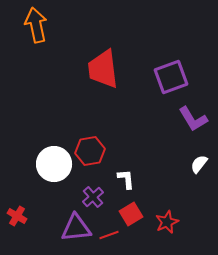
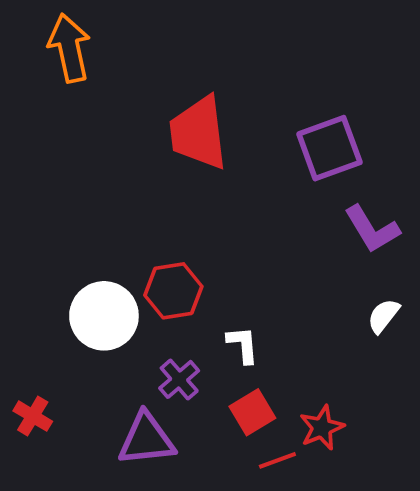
red line: (109, 235) -> (277, 460), moved

